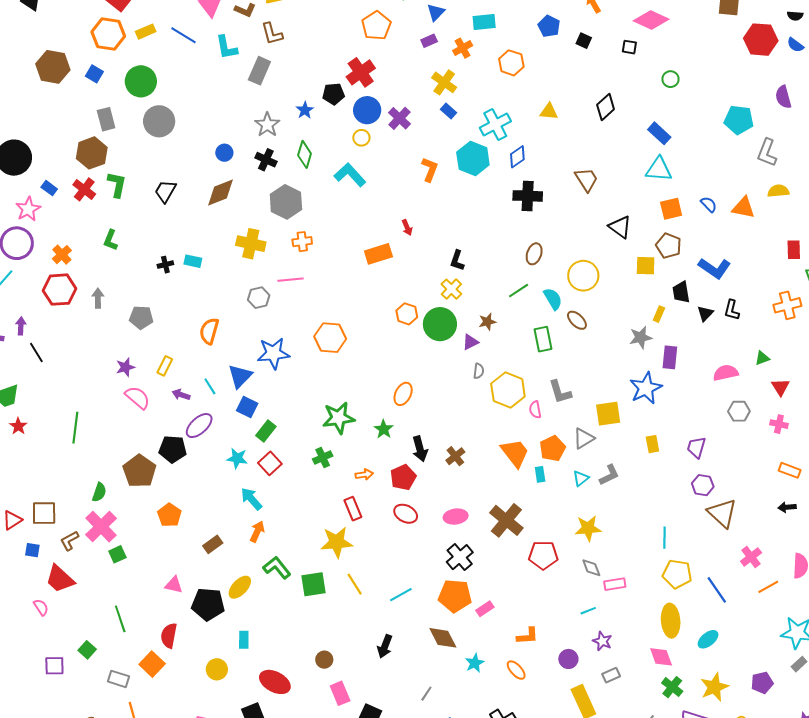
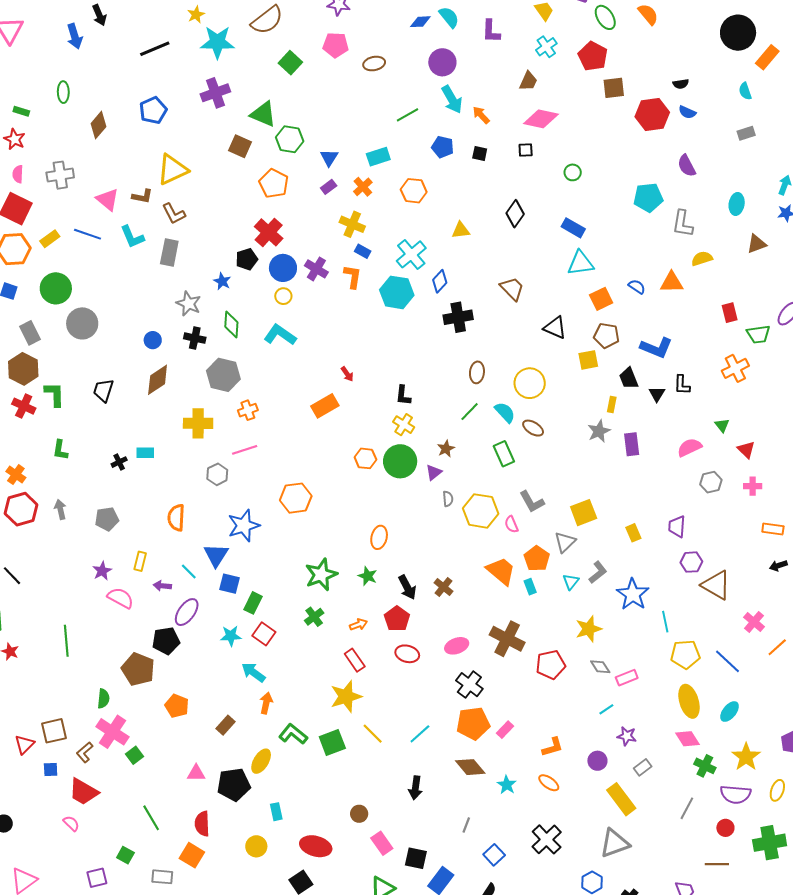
orange L-shape: (430, 169) -> (353, 277), moved
green triangle: (762, 358) -> (722, 425), turned -35
blue star: (646, 388) -> (633, 594), moved

